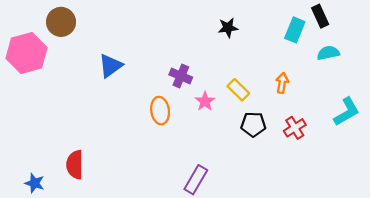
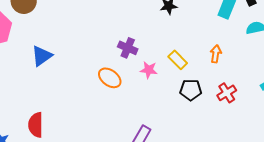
blue triangle: (111, 66) -> (42, 56), moved
pink star: (205, 101) -> (149, 70), turned -30
orange ellipse: (160, 111) -> (110, 78), turned -45

